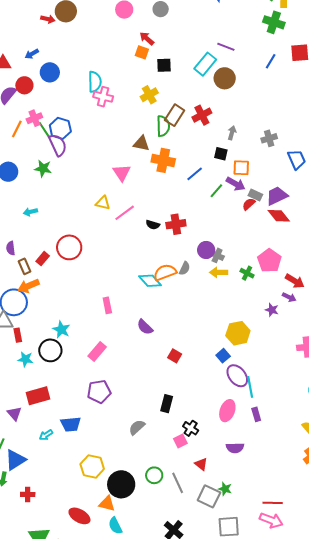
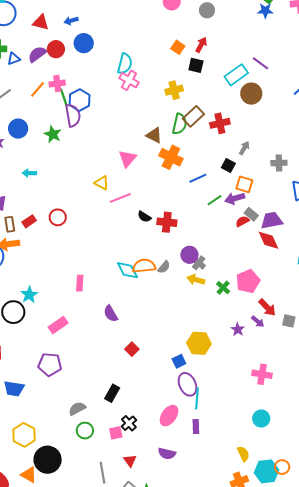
red arrow: (147, 38) -> (201, 45), moved, turned 63
purple arrow: (236, 184) -> (235, 198), turned 120
red circle: (69, 247) -> (58, 217), size x0.7
green circle: (154, 475) -> (85, 431), moved

